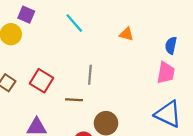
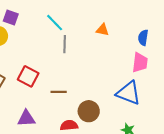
gray line: (90, 75) -> (65, 44), moved
blue triangle: (168, 114) -> (129, 93), moved

